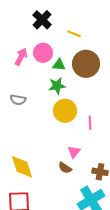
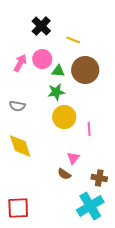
yellow diamond: (22, 167) -> (20, 146), moved

